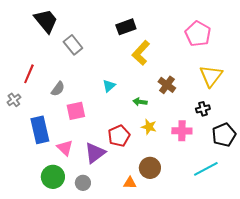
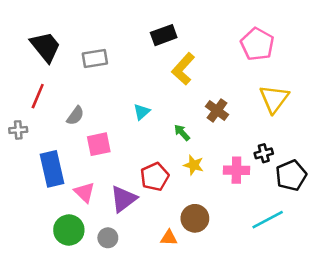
black trapezoid: (46, 21) -> (45, 47), moved
gray rectangle: (73, 45) -> (95, 58), turned -60
gray cross: (14, 100) -> (18, 130), turned 32
green arrow: (140, 102) -> (182, 133), turned 40
black cross: (203, 109) -> (264, 153), moved

